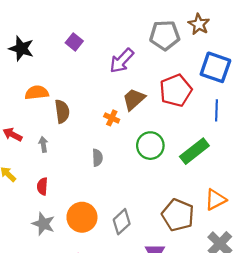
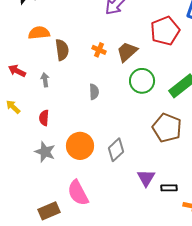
brown trapezoid: (134, 99) -> (127, 52), moved
orange cross: (112, 118) -> (99, 50), moved
brown pentagon: (178, 215) -> (167, 128), moved

